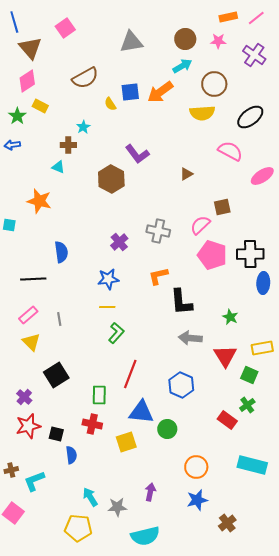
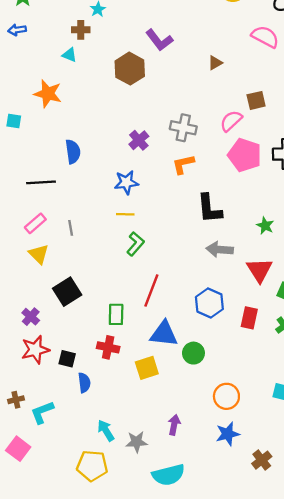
orange L-shape: (158, 276) -> (183, 164), moved
red rectangle: (227, 420) -> (249, 318), moved, turned 66

